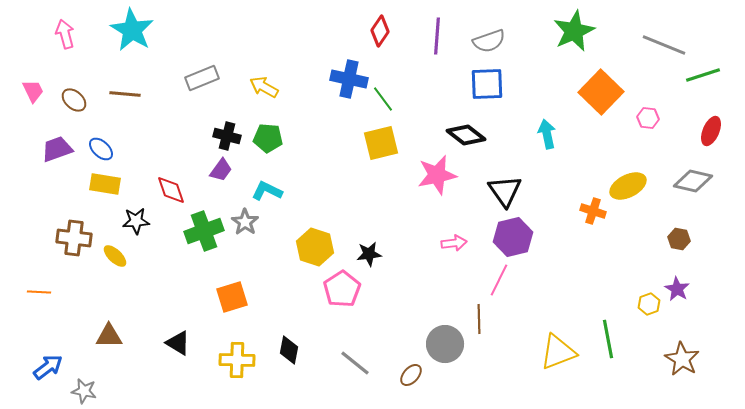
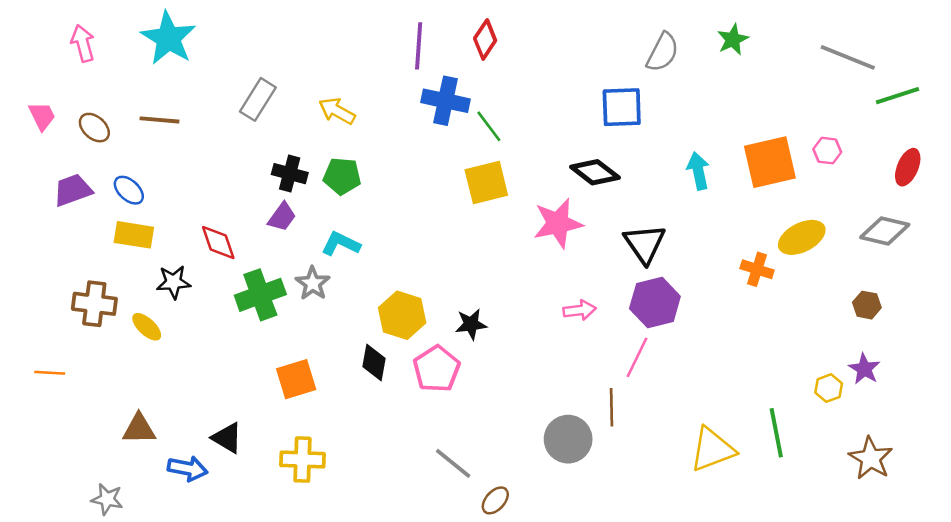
green star: (574, 31) -> (733, 39), size x0.6
purple line: (437, 36) -> (419, 46), moved
gray semicircle: (489, 41) -> (663, 52), moved, turned -44
gray rectangle: (202, 78) -> (258, 99), turned -36
orange square: (601, 92) -> (770, 162), moved, turned 33
black diamond: (289, 350) -> (374, 363), moved
blue arrow: (48, 367) -> (188, 468), moved, turned 48
brown ellipse: (411, 375) -> (495, 500), moved

